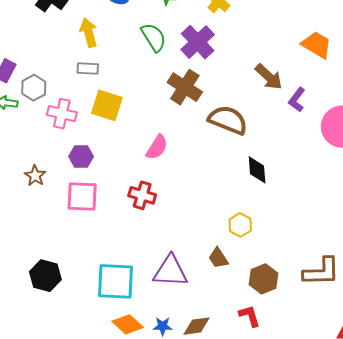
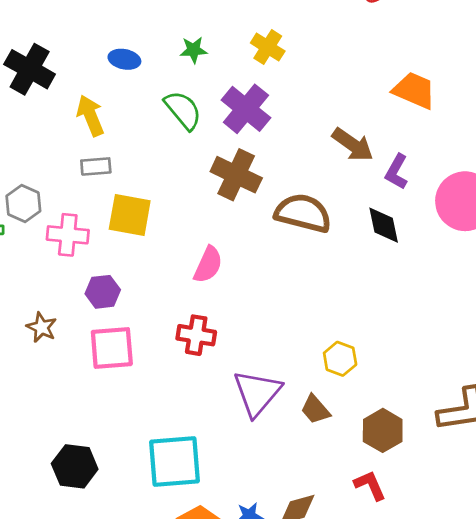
black diamond: (257, 170) -> (384, 225), moved
purple triangle: (170, 271) -> (257, 393), moved, turned -45

